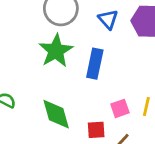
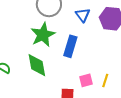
green diamond: (56, 114) -> (37, 65), moved

